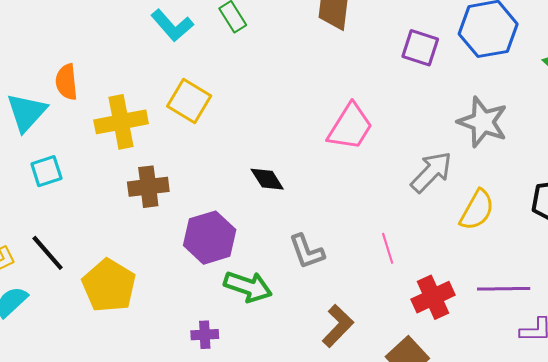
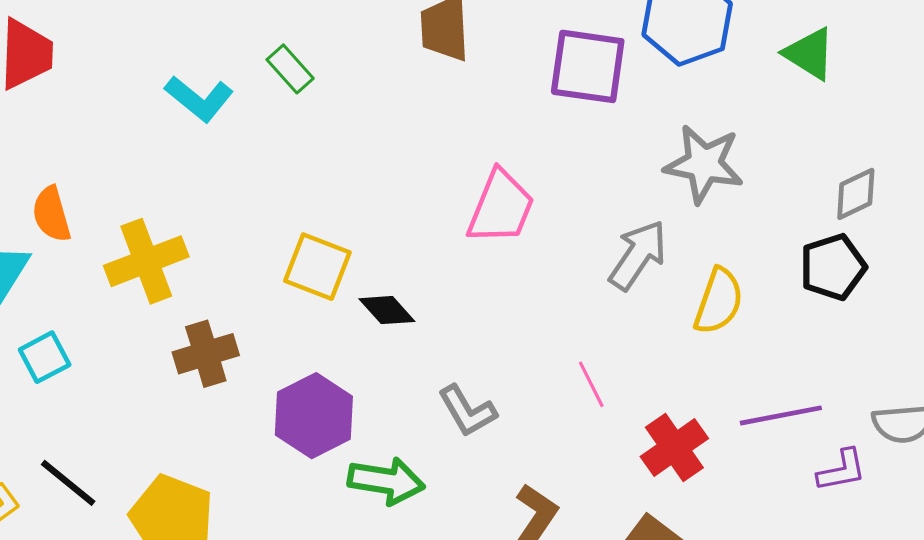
purple square: (420, 48) -> (588, 66), size x1.4
yellow square: (189, 101) -> (317, 267), moved

